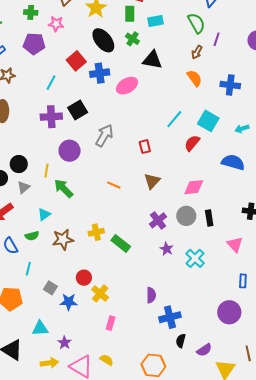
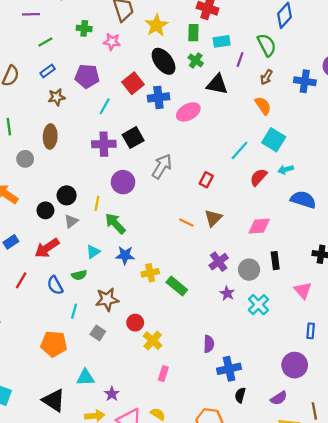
purple line: (217, 39) -> (240, 60), moved
purple pentagon: (34, 44) -> (87, 76), moved
blue cross: (230, 85) -> (305, 81), moved
cyan square: (208, 121) -> (274, 140), moved
cyan arrow: (242, 129) -> (286, 169), moved
red rectangle: (145, 147) -> (206, 180), turned 40
orange line: (114, 185) -> (186, 223), moved
gray circle: (186, 216) -> (249, 270), moved
brown star: (63, 239) -> (107, 299), moved
blue star: (69, 302) -> (125, 255), moved
purple semicircle: (204, 350) -> (279, 398), moved

